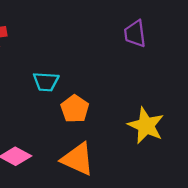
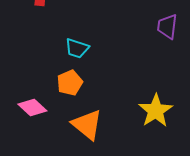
orange pentagon: (75, 109) -> (70, 83), moved

